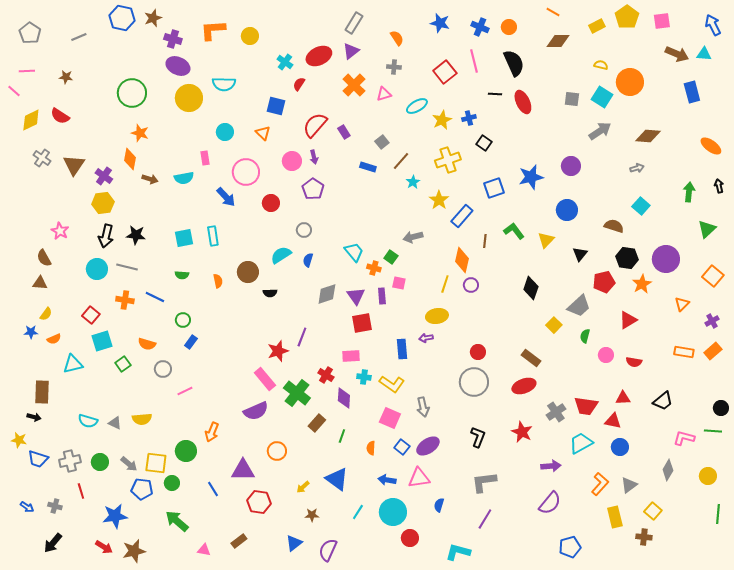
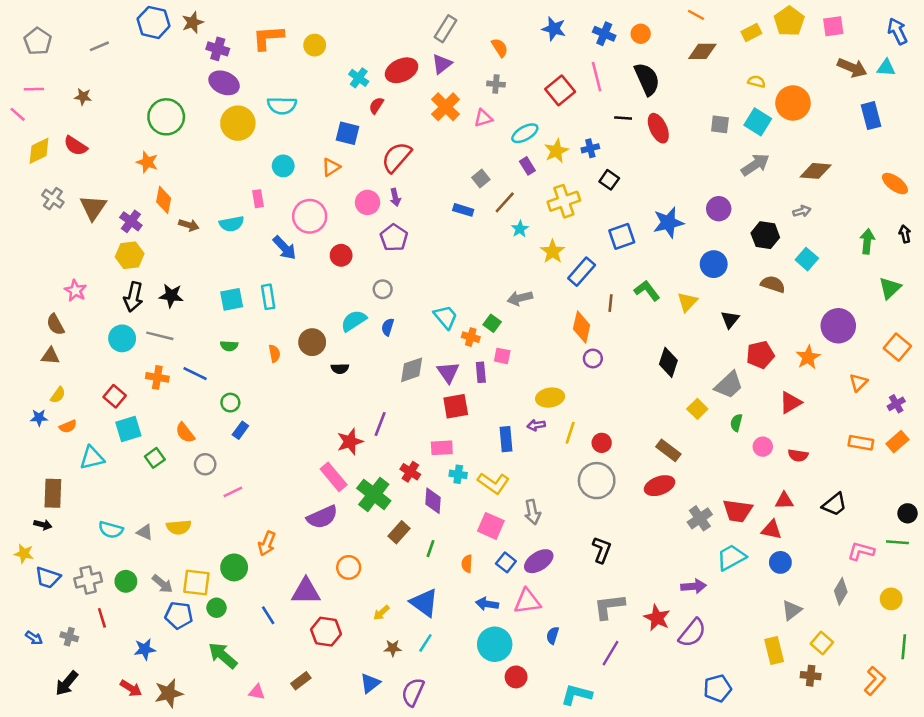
purple rectangle: (344, 132) -> (527, 166), moved
orange star: (140, 133) -> (147, 162), moved
orange triangle: (263, 133) -> (331, 167), turned 42
black hexagon: (627, 258) -> (765, 235), moved
yellow line: (445, 284) -> (570, 433), moved
orange semicircle: (147, 344) -> (185, 433), turned 36
red star: (522, 432) -> (657, 618), moved
orange L-shape: (600, 484) -> (875, 681), moved
cyan line: (358, 512) -> (425, 643), moved
blue star: (115, 516) -> (145, 649), size x0.7

